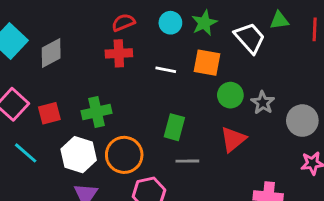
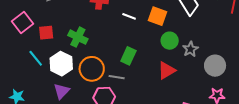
green cross: (96, 112) -> (78, 37), turned 30
cyan line: (26, 153) -> (36, 58), moved
gray line: (187, 161) -> (117, 77), moved

